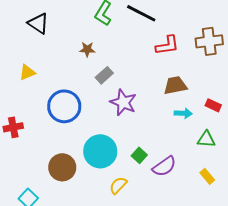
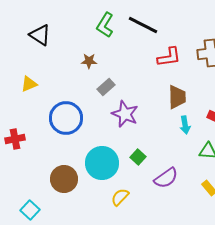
brown trapezoid: (175, 85) -> (177, 97), turned 100
cyan arrow: (183, 113) -> (185, 125), turned 78
green square: (139, 155) -> (138, 157), moved

